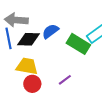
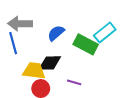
black diamond: (28, 39) -> (50, 63), moved
purple line: (65, 80) -> (74, 82), turned 56

